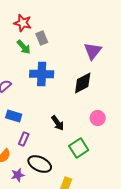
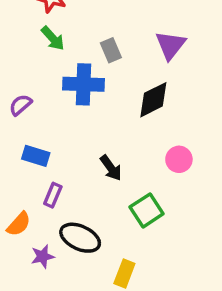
gray rectangle: (42, 38) -> (111, 50), moved

